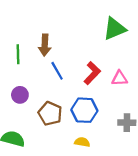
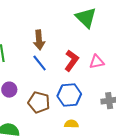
green triangle: (115, 29) -> (86, 18), turned -45
brown arrow: (45, 45) -> (39, 40), moved

